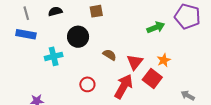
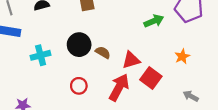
black circle: (78, 37) -> (79, 45), moved
orange star: (164, 60) -> (182, 56), moved
red triangle: (135, 62) -> (131, 60), turned 36

